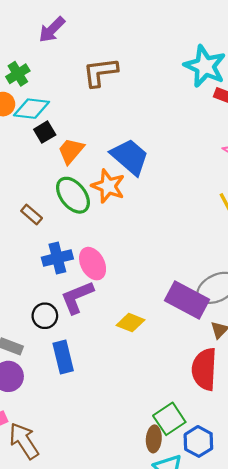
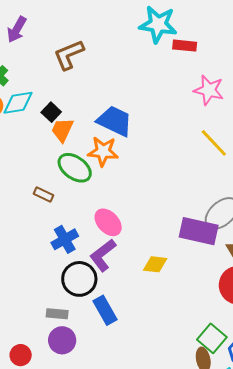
black square: (45, 132) -> (51, 112), moved
blue cross: (57, 258) -> (65, 239), moved
black circle: (45, 316) -> (79, 279), size x1.5

